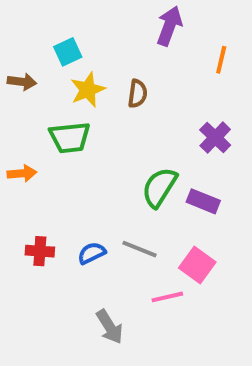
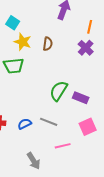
cyan square: (68, 52) -> (13, 23), turned -32
yellow star: (88, 90) -> (23, 42), turned -30
purple cross: (215, 138) -> (86, 48), moved
pink square: (197, 265) -> (88, 127), moved, turned 30

